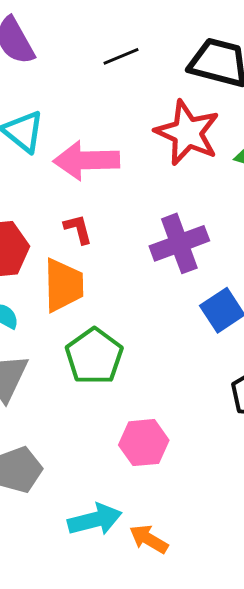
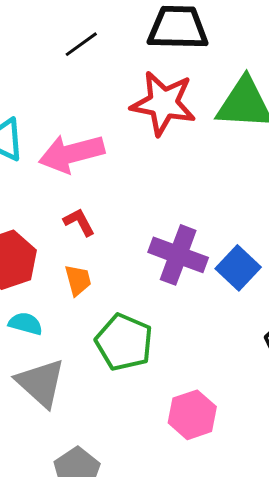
purple cross: (179, 243) -> (178, 255), moved, turned -36
orange trapezoid: (63, 285) -> (78, 280), size x0.6

